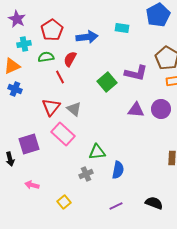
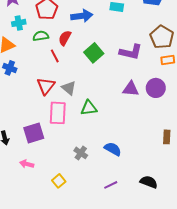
green square: (107, 82) -> (94, 53), moved
pink rectangle: (63, 134) -> (58, 113), turned 50
purple square: (29, 144) -> (34, 133), moved
green triangle: (97, 152) -> (89, 108), moved
blue semicircle: (118, 170) -> (113, 149), turned -72
gray cross: (86, 174) -> (81, 153), turned -32

